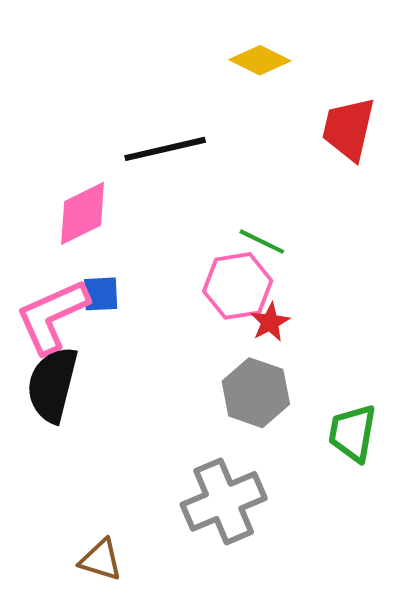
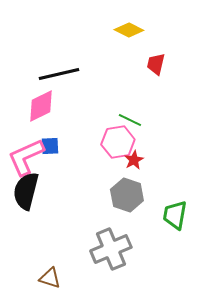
red trapezoid: (348, 129) -> (156, 64), moved, size x0.7
black line: (165, 149) -> (59, 74), moved

